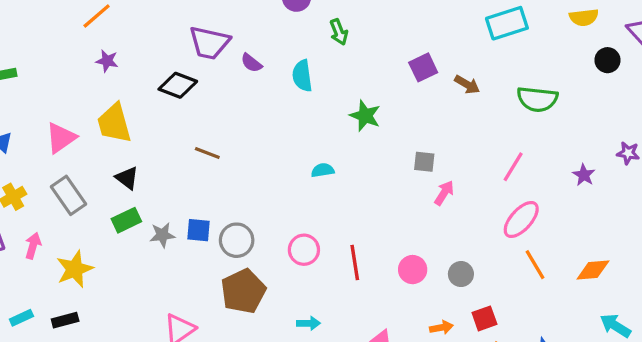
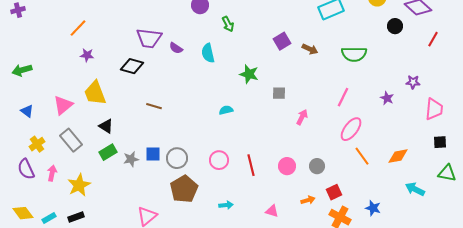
gray square: (424, 162) -> (279, 93), moved

